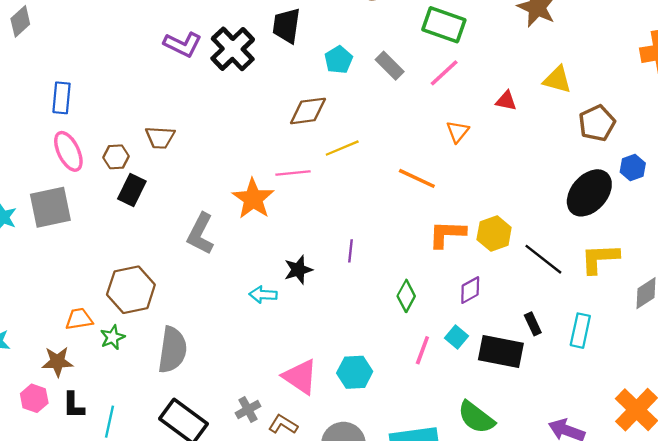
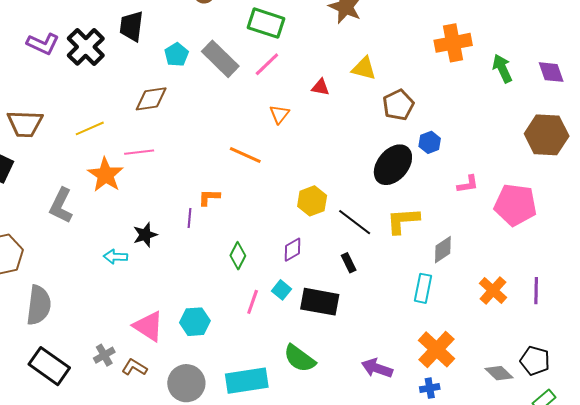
gray rectangle: (390, 66) -> (220, 59), size x1.5
brown trapezoid: (160, 137) -> (25, 124), size x1.4
yellow line: (342, 148) -> (90, 128), moved
orange L-shape: (447, 234) -> (209, 197), moved, size x0.7
black rectangle: (533, 324) -> (349, 263), moved
cyan rectangle: (580, 331) -> (423, 288), moved

